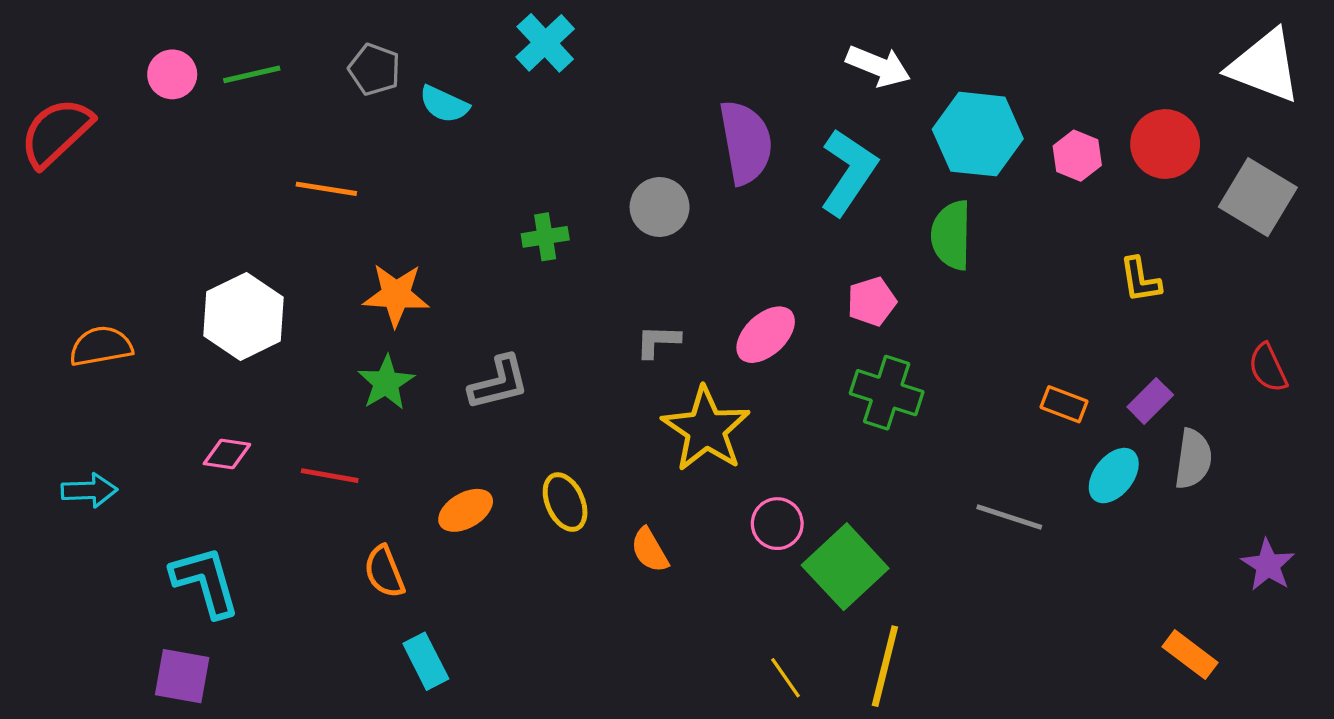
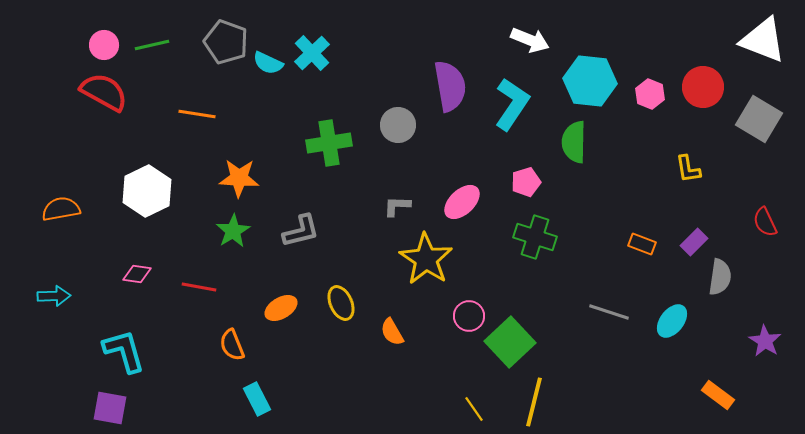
cyan cross: (545, 43) -> (312, 53), moved
gray pentagon: (374, 69) -> (226, 42), size x1.4
red semicircle: (56, 132) -> (104, 92), moved, turned 72
green cross: (545, 237) -> (329, 143), size x1.6
cyan ellipse: (1114, 476) -> (672, 321), moved

